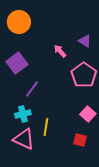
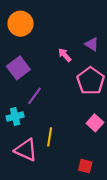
cyan cross: (23, 114) -> (15, 116), moved
red square: (80, 140) -> (85, 166), moved

